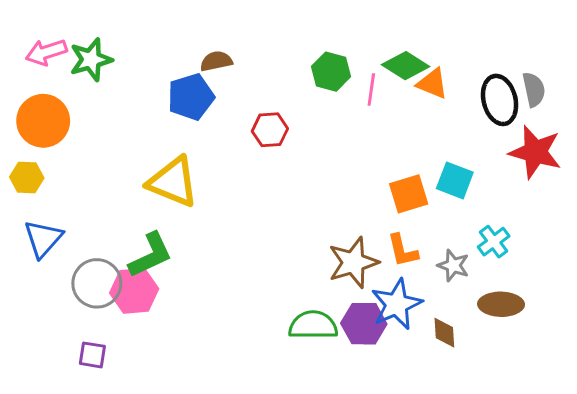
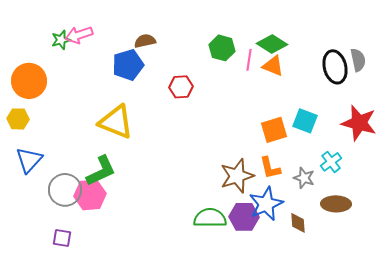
pink arrow: (46, 52) -> (79, 35), moved
green star: (91, 60) -> (61, 40), size x0.7
orange triangle: (432, 84) -> (273, 66), moved
red star: (535, 152) -> (359, 123), moved

